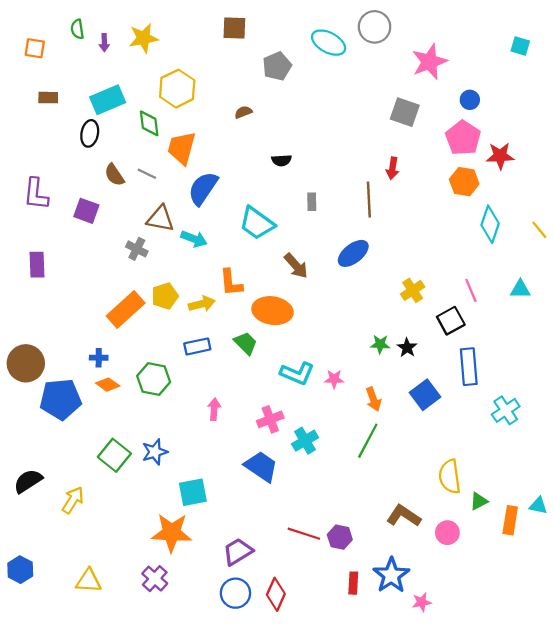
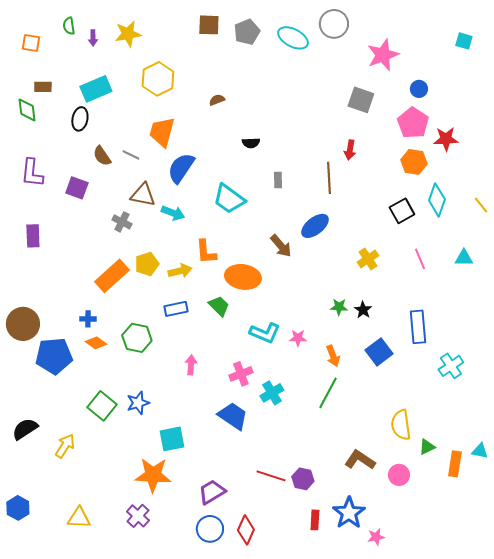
gray pentagon: (277, 66) -> (247, 32), moved
green diamond: (149, 123) -> (27, 110), moved
brown arrow: (296, 266) -> (281, 246), moved
black square: (451, 321) -> (402, 211), moved

